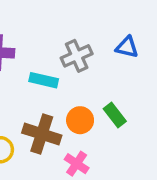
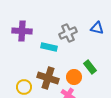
orange circle: (80, 120) -> (74, 77), moved

